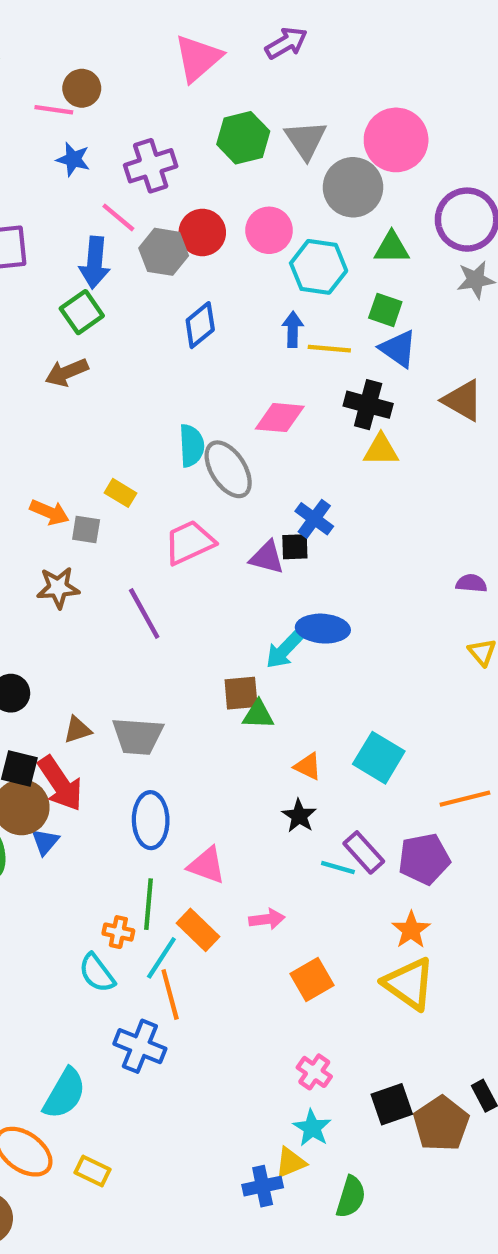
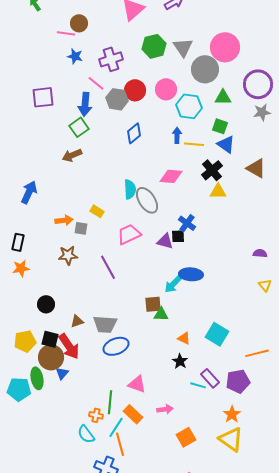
black cross: (368, 405) -> (212, 170), turned 35
orange arrow: (49, 512) -> (64, 220), turned -30
blue ellipse: (151, 820) -> (116, 346), moved, turned 70

